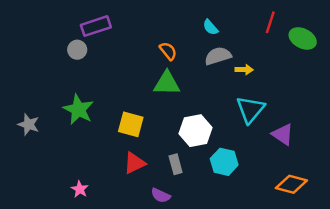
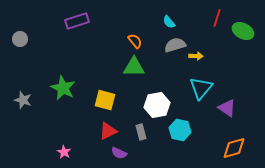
gray circle: (77, 50) -> (20, 39), moved
orange diamond: (291, 184) -> (234, 148), turned -30
purple semicircle: (161, 195) -> (119, 153), moved

